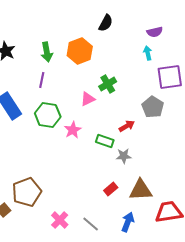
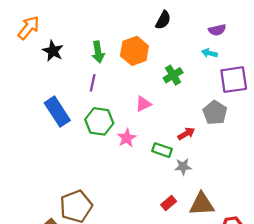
cyan arrow: (148, 53) -> (209, 53), turned -64
green cross: (108, 84) -> (173, 75), moved

